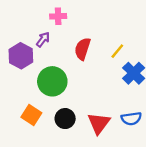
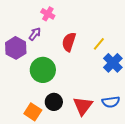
pink cross: (58, 16) -> (48, 14), turned 32
orange square: (31, 115) -> (33, 112), moved

